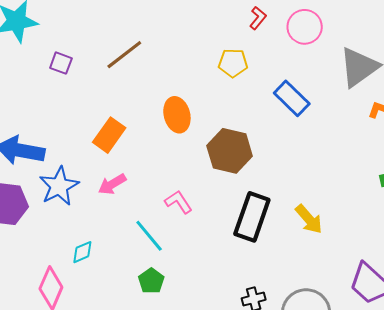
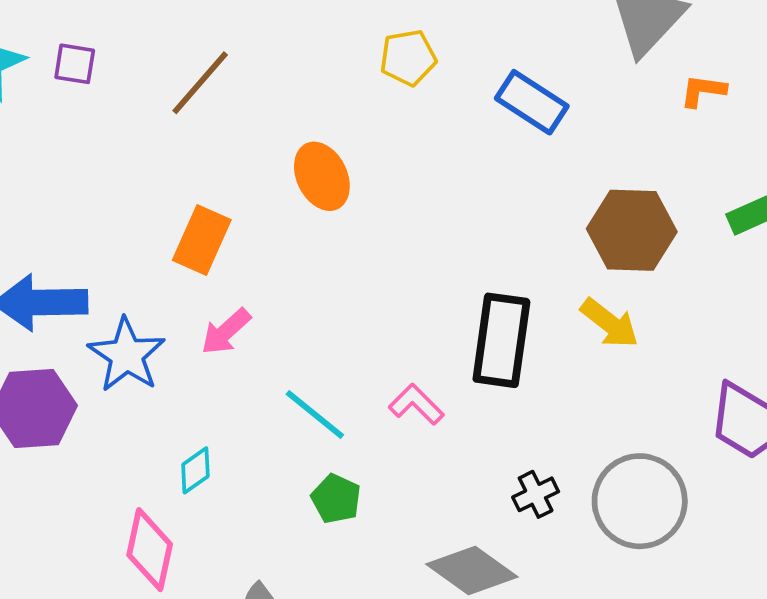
purple square: (61, 63) -> (75, 64), moved
brown hexagon: (230, 151) -> (632, 230), moved
pink L-shape: (178, 202) -> (416, 404), moved

